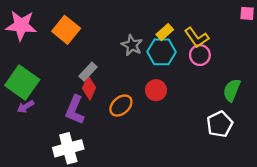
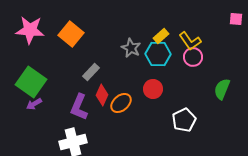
red diamond: (89, 88) -> (102, 95), moved
white pentagon: (220, 124) -> (184, 120), moved

